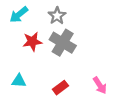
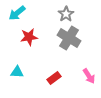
gray star: (57, 16) -> (66, 14), moved
gray cross: (63, 43) -> (69, 38), moved

